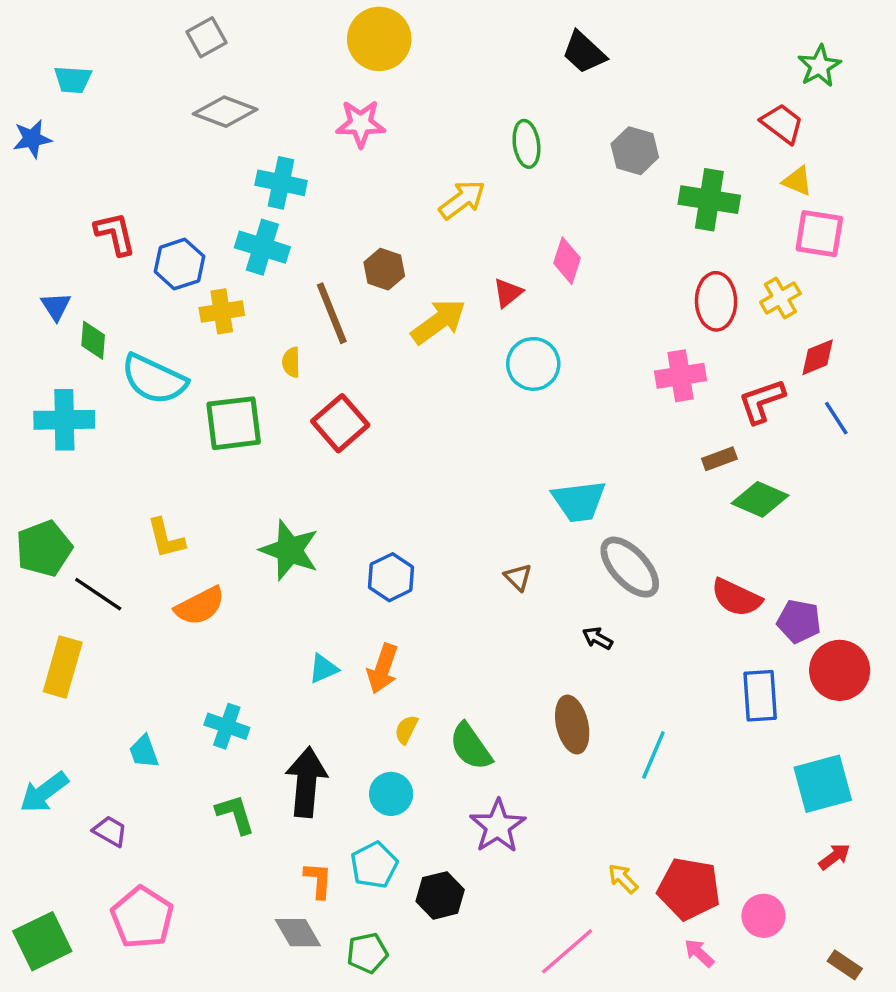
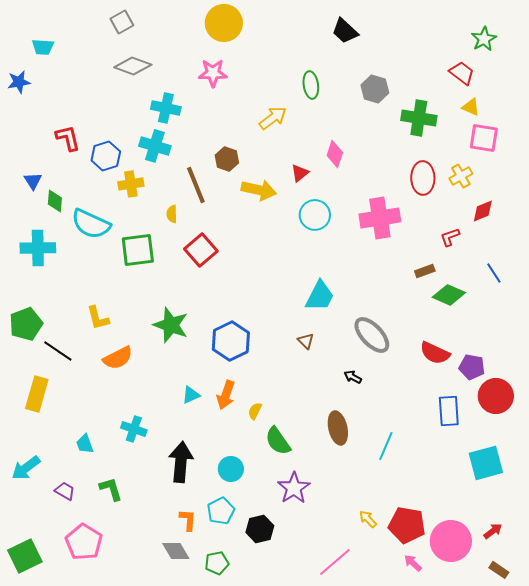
yellow arrow: (438, 322) -> (259, 190), turned 48
pink cross: (681, 376) -> (380, 218), moved, size x1.4
red L-shape: (762, 401) -> (450, 237), size x0.7
blue line: (836, 418) -> (494, 273), moved
cyan trapezoid: (579, 501) -> (320, 296), moved, turned -56
blue hexagon: (391, 577) -> (231, 341), size x1.4
yellow semicircle: (406, 730) -> (255, 411), moved
green L-shape: (235, 814) -> (111, 489), moved
red arrow: (835, 857) -> (493, 531), moved
pink circle: (763, 916) -> (451, 541), size x1.6

